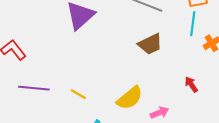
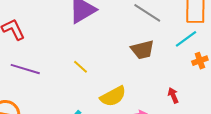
cyan line: (193, 24) -> (186, 39), turned 35
yellow line: (78, 94) -> (80, 67), moved

